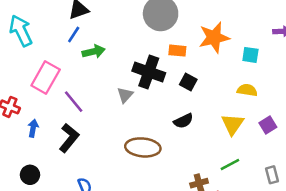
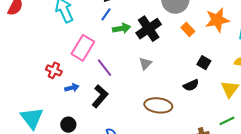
orange rectangle: (177, 51) -> (188, 29), turned 40
black cross: (149, 72) -> (149, 29), moved, turned 35
black square: (188, 82) -> (204, 63), moved
blue arrow: (33, 128) -> (72, 88), turned 64

